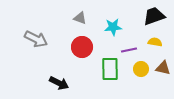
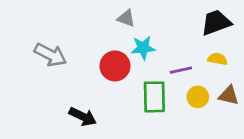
gray triangle: (80, 18) -> (126, 18), moved
cyan star: (113, 27) -> (143, 48), moved

